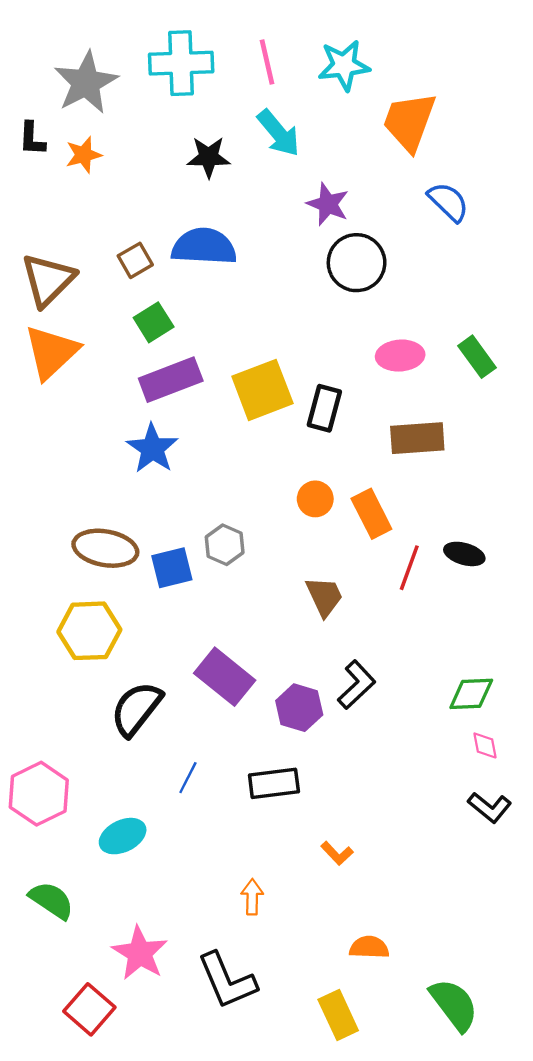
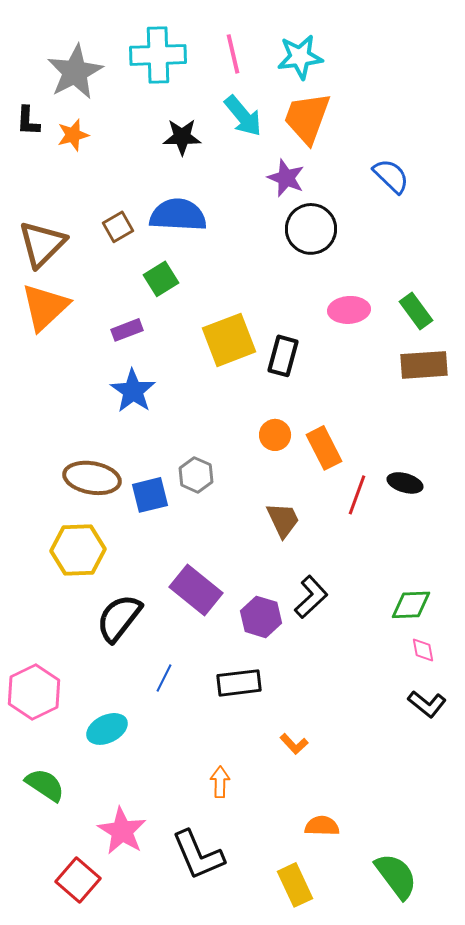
orange trapezoid: (409, 122) -> (307, 118), moved
green square: (154, 322) -> (161, 279), moved
purple rectangle: (171, 380) -> (127, 330), moved, size x0.6
brown rectangle: (417, 438) -> (424, 365), moved

